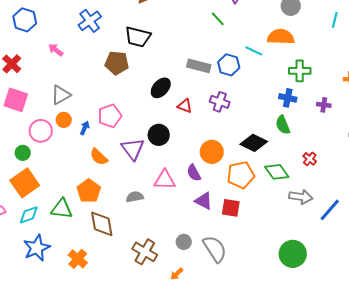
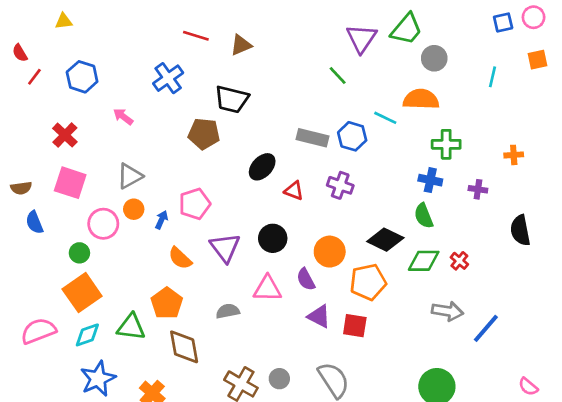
black circle: (159, 135) -> (273, 238), moved
green diamond: (277, 172) -> (424, 261), moved, turned -55
gray circle: (184, 242) -> (279, 379), moved

